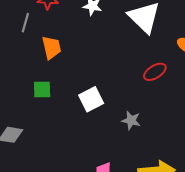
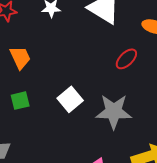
gray star: (131, 120) -> (114, 112), size x1.8

